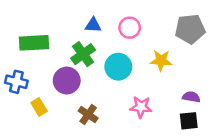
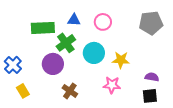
green rectangle: (34, 43) -> (43, 28), moved
yellow star: (161, 60) -> (121, 60), moved
blue cross: (16, 82) -> (13, 65), turned 30
yellow rectangle: (39, 107) -> (23, 91), moved

